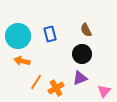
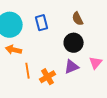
orange line: (36, 82) -> (28, 71), turned -42
pink triangle: (104, 91) -> (96, 63), moved

